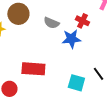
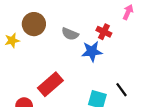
red rectangle: (33, 69) -> (50, 84), turned -45

